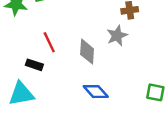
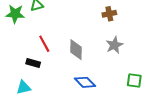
gray star: (117, 36) -> (114, 45), moved
cyan triangle: (21, 94) -> (24, 87), size x0.7

